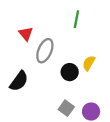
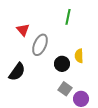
yellow semicircle: (89, 63) -> (79, 56), turned -32
gray square: (66, 108) -> (65, 89), moved

